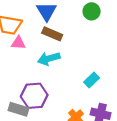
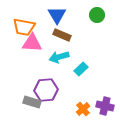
pink triangle: (18, 43) -> (32, 43), size x1.5
cyan rectangle: (92, 80) -> (81, 69), moved

